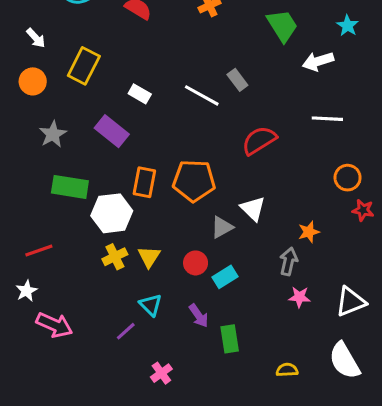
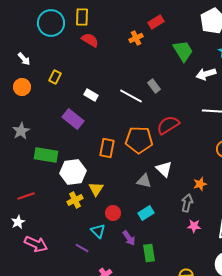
yellow rectangle: (84, 66) -> (55, 77), size x0.6
gray star: (53, 134) -> (21, 131), moved
orange pentagon: (194, 181) -> (139, 140), moved
orange rectangle: (144, 182) -> (107, 148), moved
gray triangle: (222, 227) -> (144, 181), turned 42
yellow triangle: (149, 257) -> (96, 189), moved
red circle: (196, 263) -> (113, 213), moved
purple line: (126, 331) -> (82, 248), turned 72

